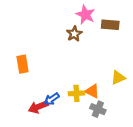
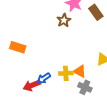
brown rectangle: (110, 25) -> (96, 12), turned 49
orange rectangle: (22, 64) -> (18, 47), turned -63

